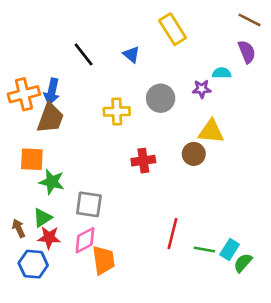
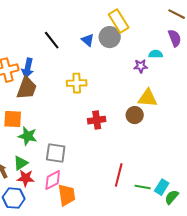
gray circle: (161, 98) -> (110, 37), moved

